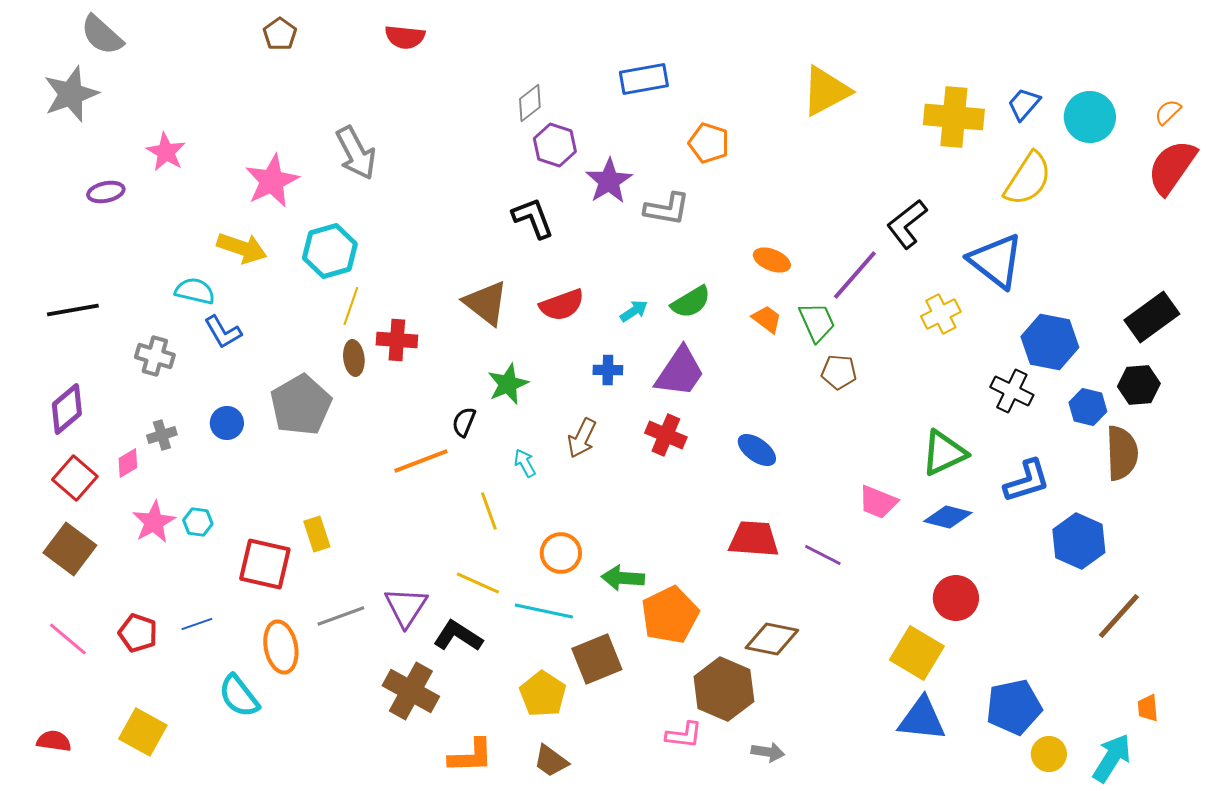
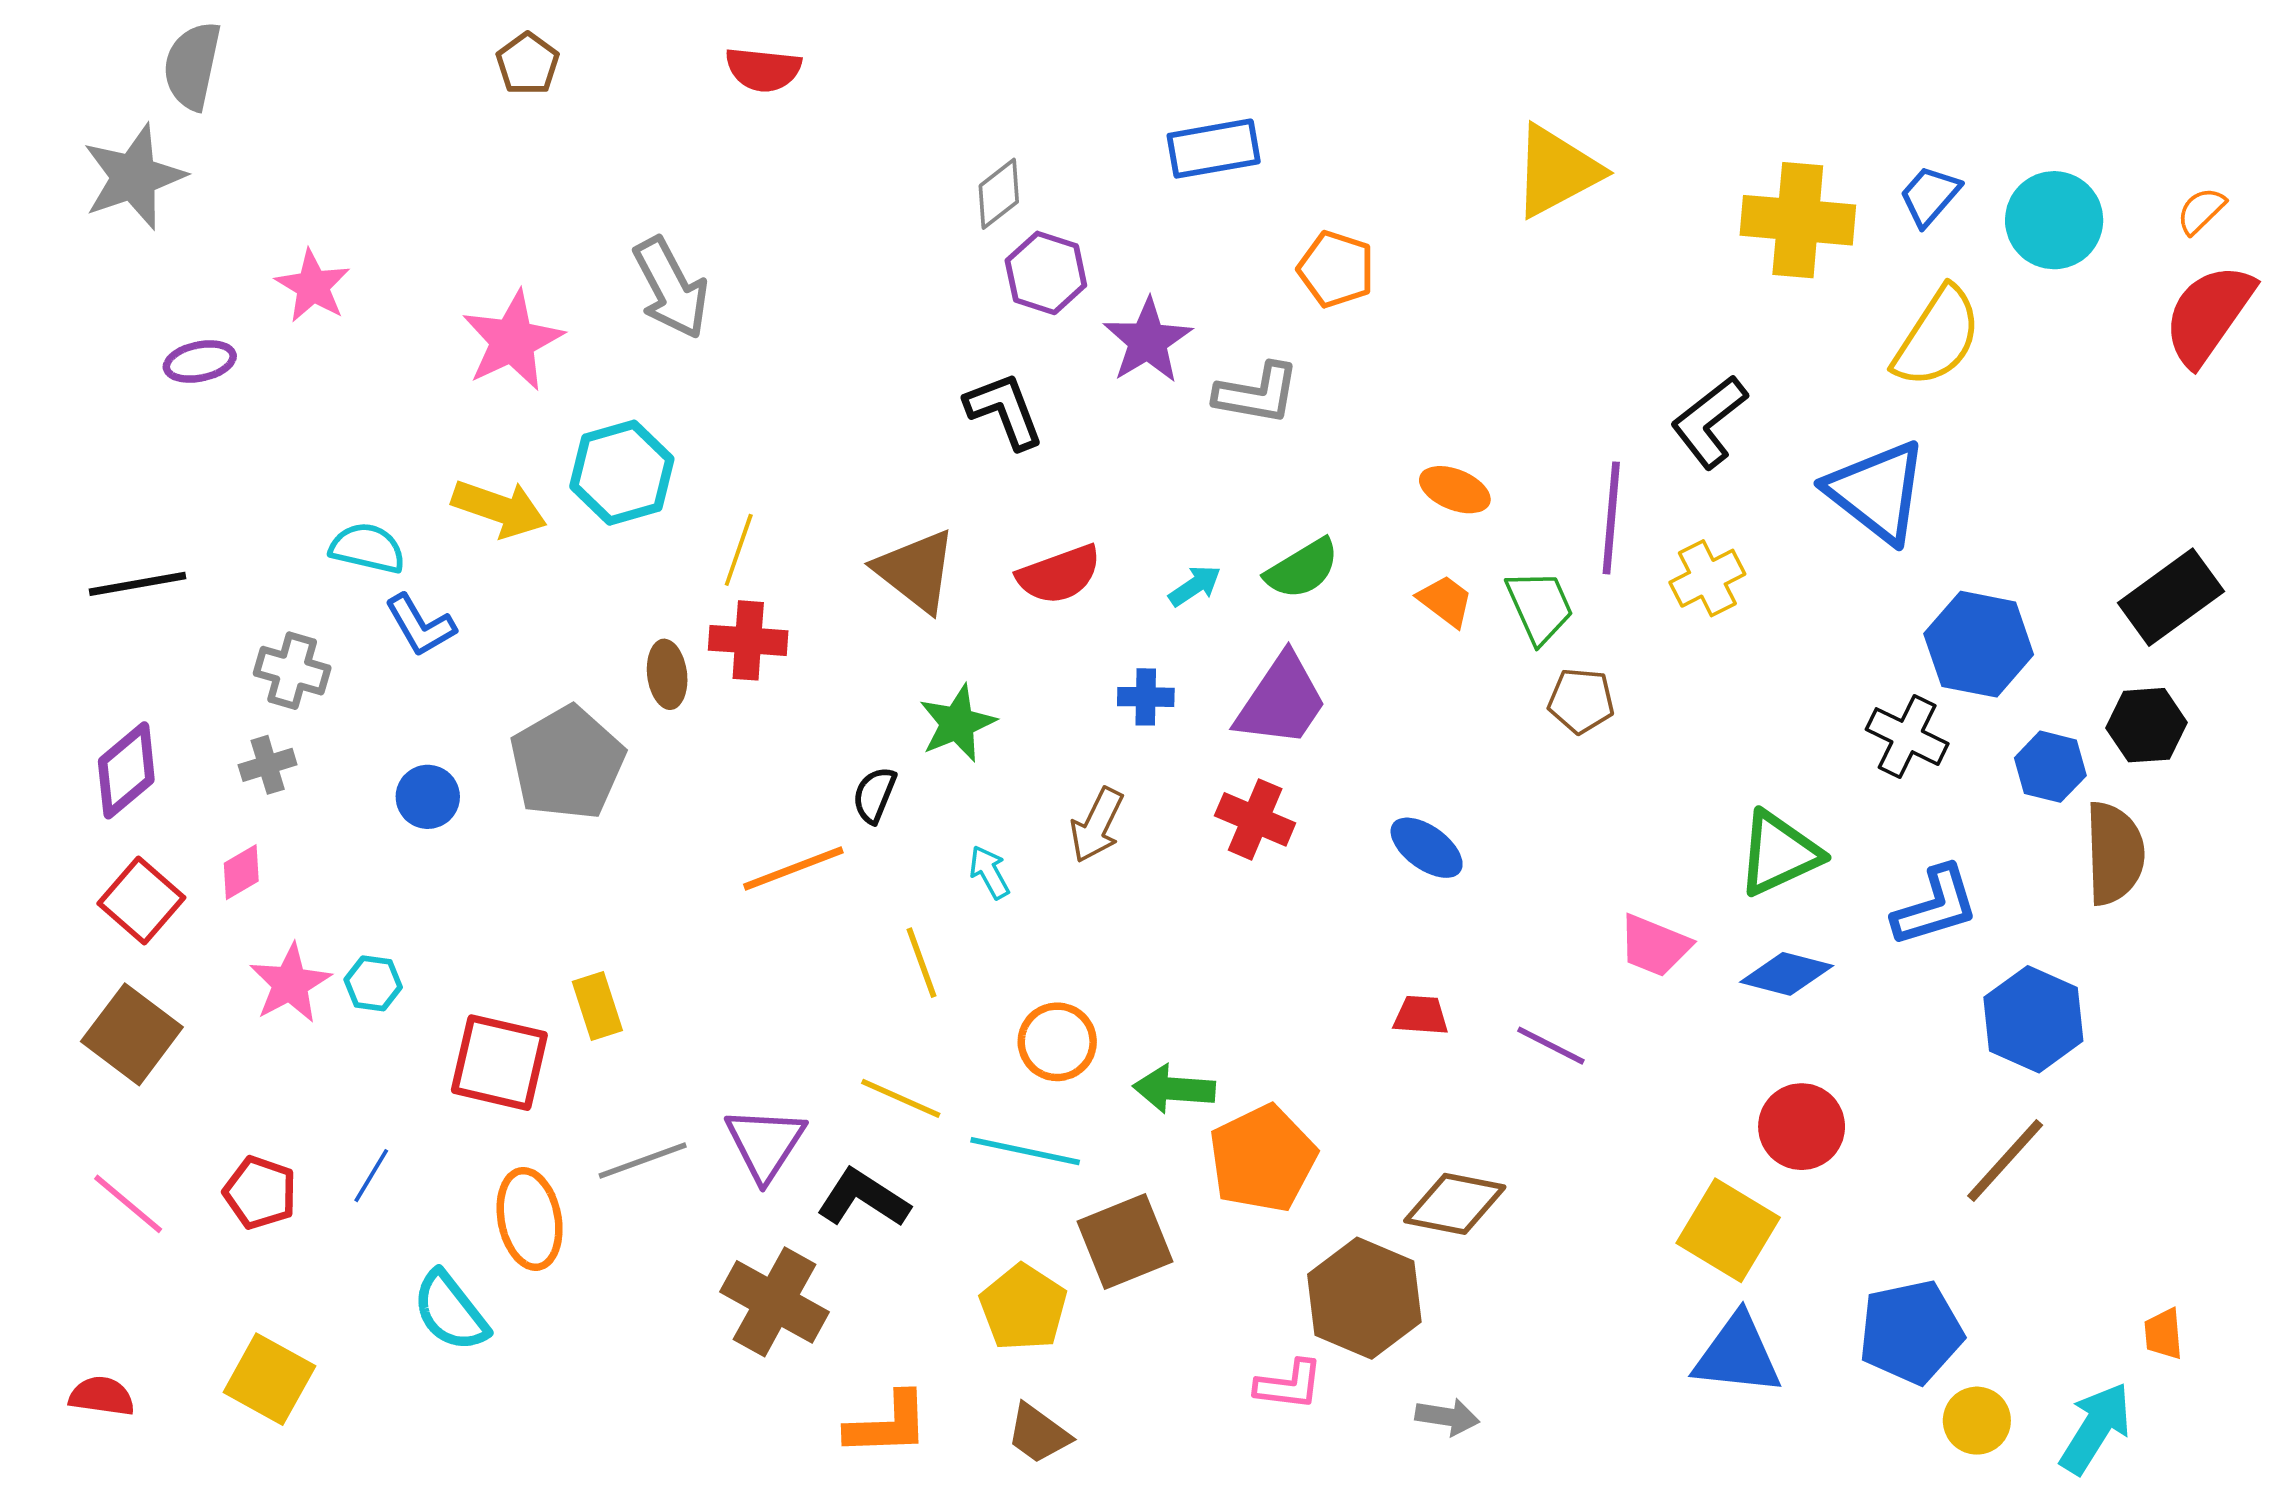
gray semicircle: (102, 35) -> (192, 66), turned 60
yellow arrow: (242, 248) -> (499, 508), moved
purple line: (855, 275) -> (1611, 518), turned -36
yellow line: (351, 306) -> (739, 550), moved
yellow cross: (941, 314) -> (1707, 578), moved
gray cross: (162, 435) -> (268, 765), moved
red trapezoid: (754, 539) -> (1421, 1015), size x0.6
brown line: (1119, 616) -> (2005, 1161), moved
blue line: (197, 624) -> (371, 1176), turned -40

